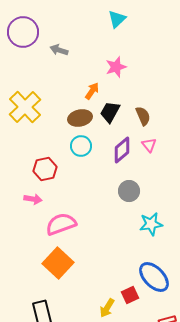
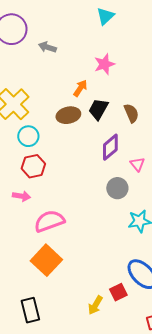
pink triangle: (149, 145) -> (137, 164), moved
cyan circle: (81, 146) -> (28, 136), moved

